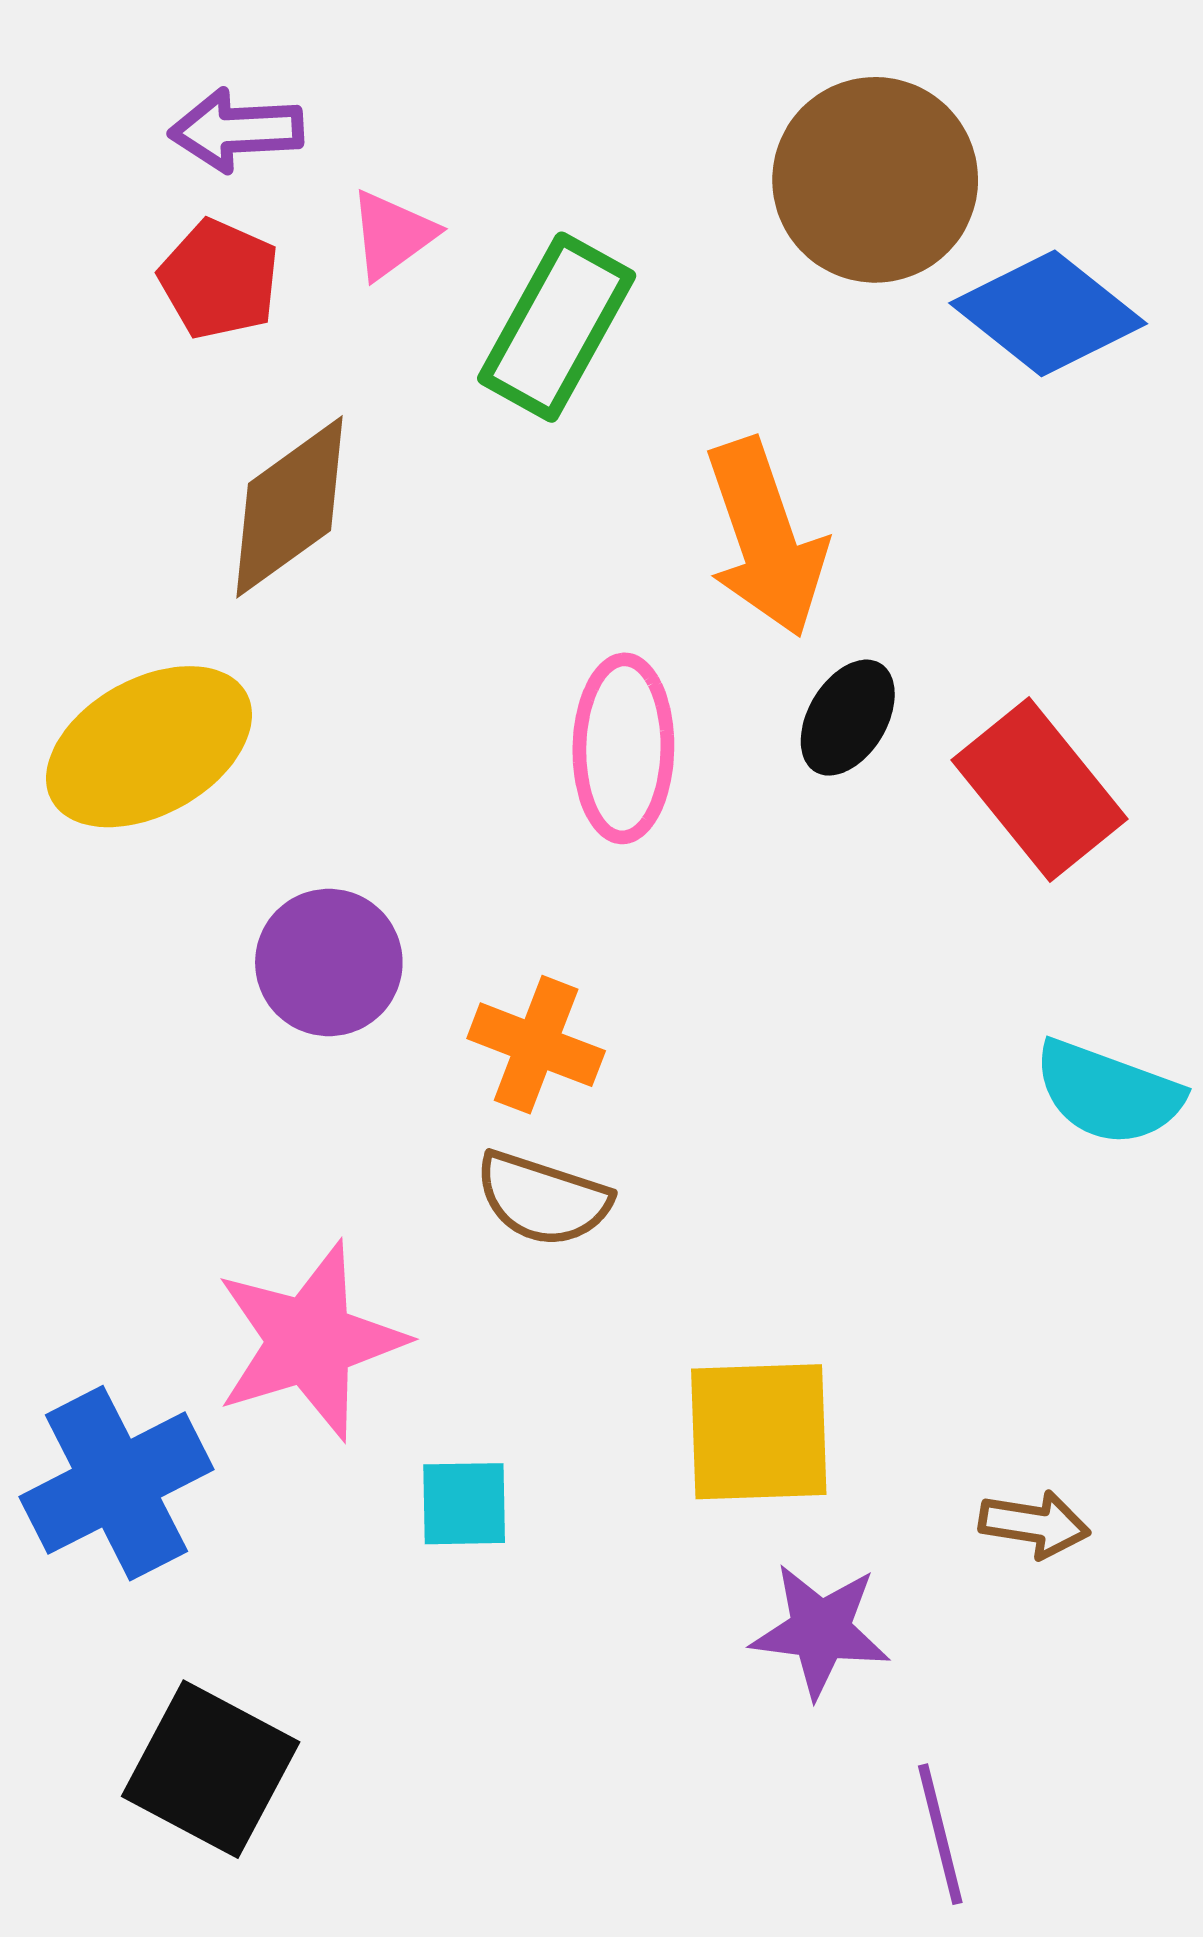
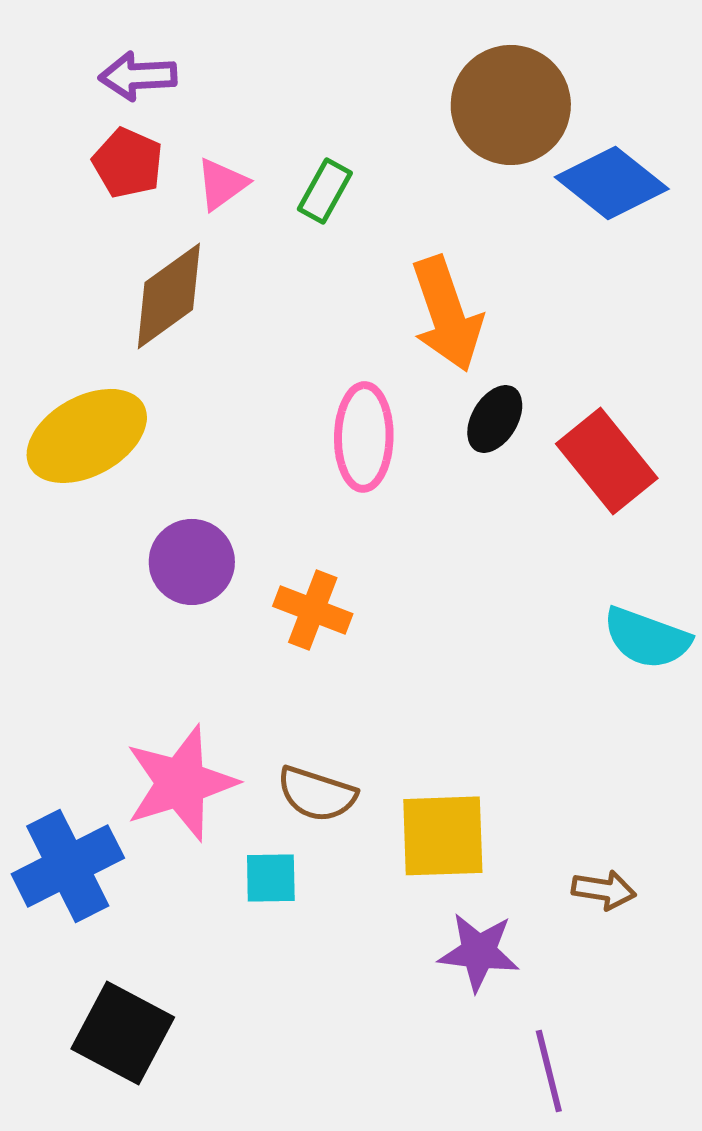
pink triangle: (392, 235) -> (222, 184), moved
green rectangle: (557, 327) -> (325, 191), size x0.6
brown semicircle: (543, 1199) -> (317, 794), moved

